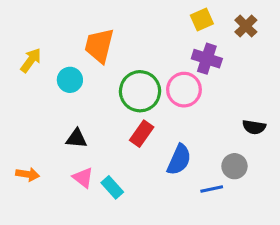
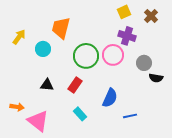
red rectangle: (142, 134) -> (75, 85), moved
gray circle: (234, 166) -> (144, 63), moved
pink triangle: (83, 178) -> (38, 121), moved, size x1.6
cyan rectangle: (112, 187) -> (80, 114), moved

